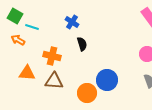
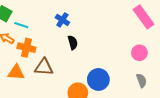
orange cross: (52, 56) -> (26, 48), moved
brown triangle: (54, 81) -> (44, 67), moved

